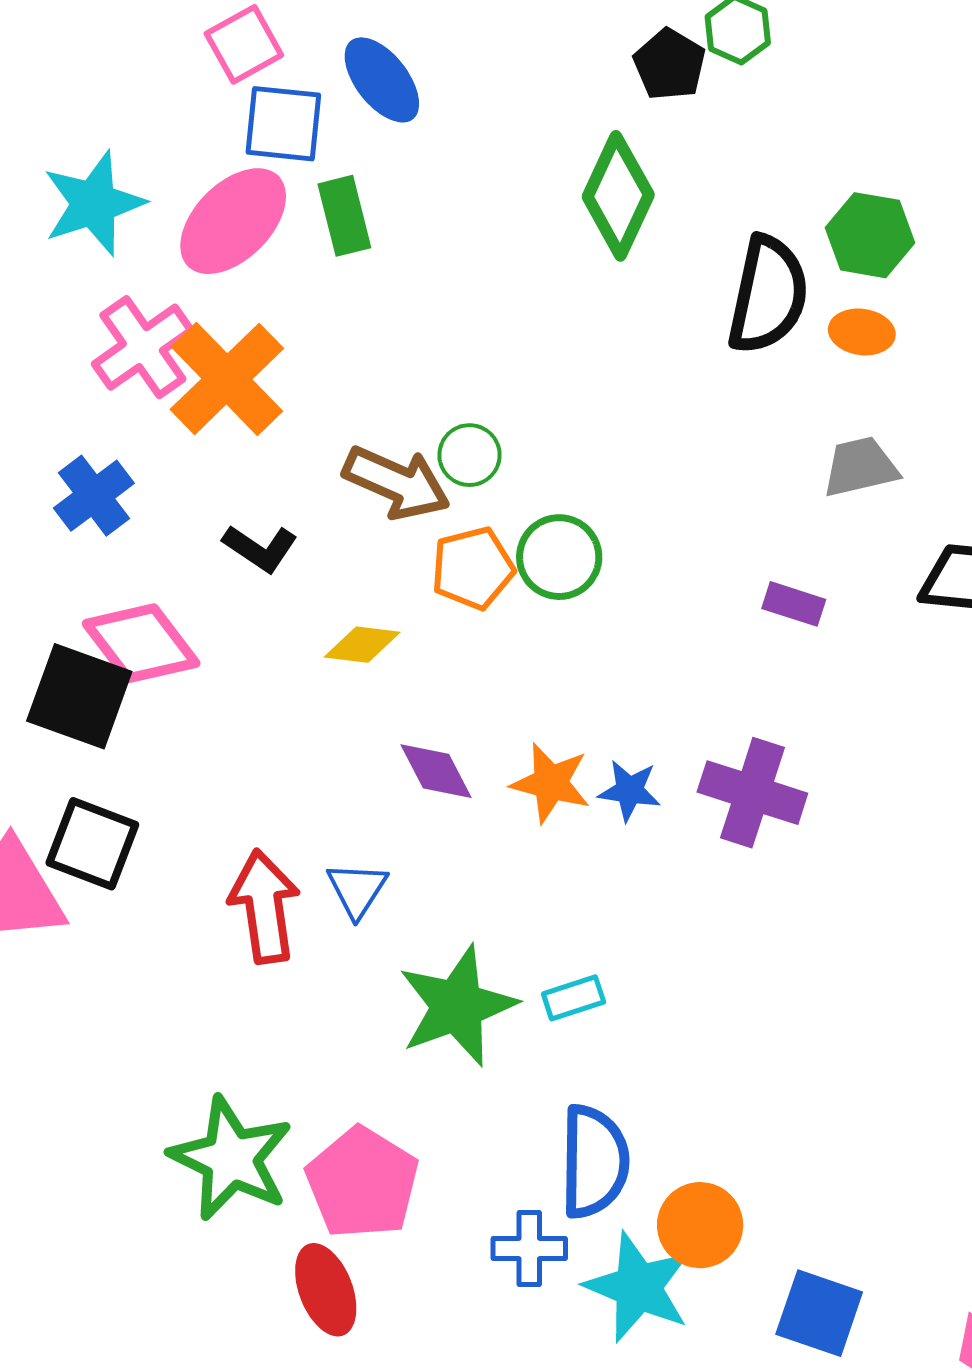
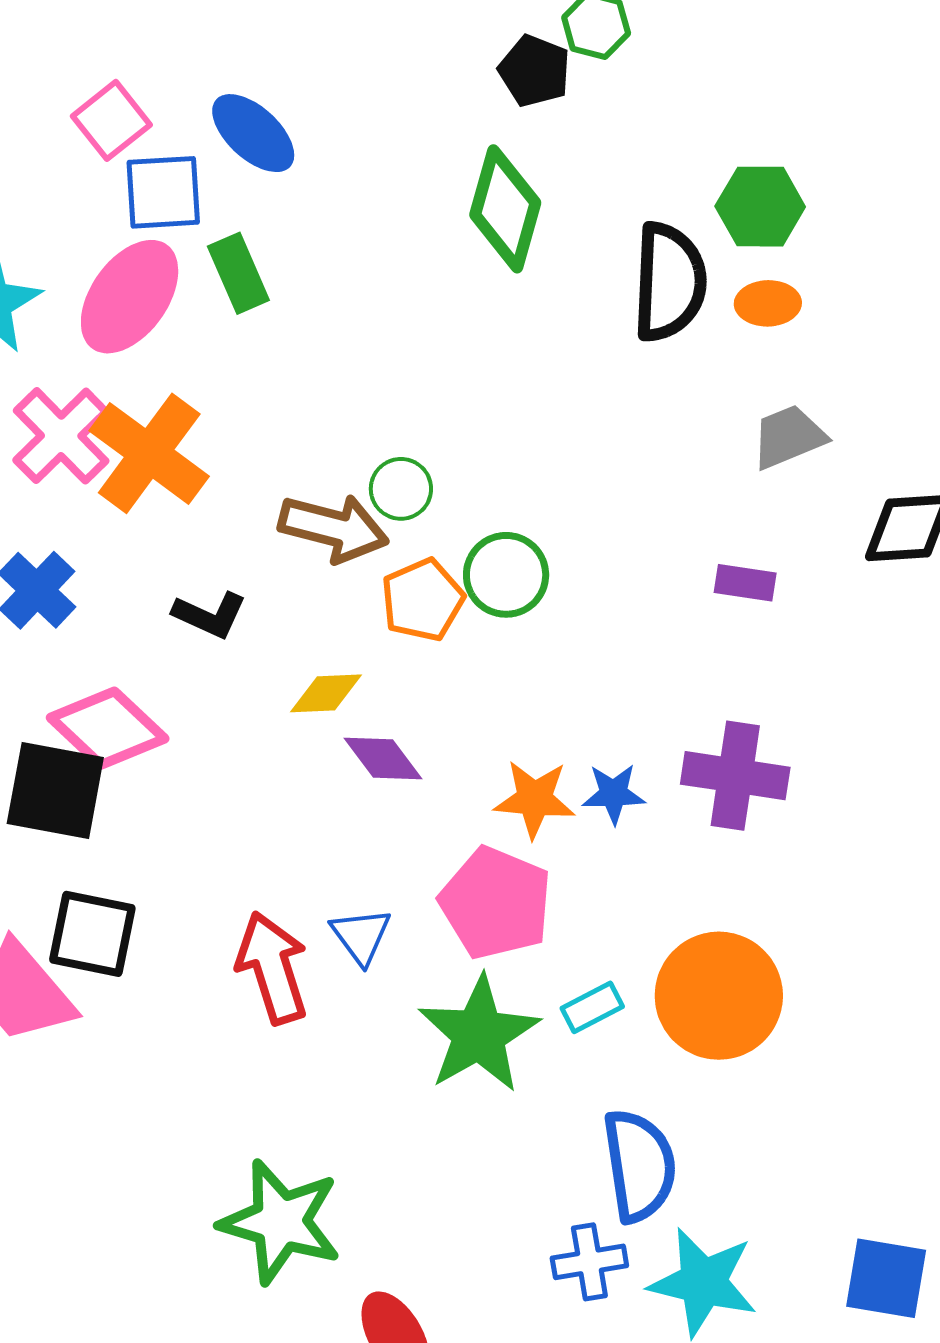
purple diamond: (436, 771) -> (383, 759), moved
pink pentagon: (362, 1183) -> (496, 903), moved
orange circle: (700, 1225) -> (719, 996), moved, size x1.5

